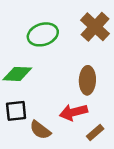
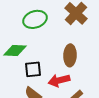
black square: (16, 111) -> (33, 69), moved

